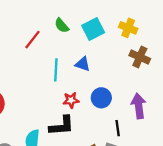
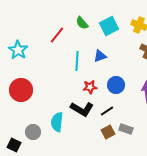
blue triangle: (83, 64) -> (100, 56), turned -40
black L-shape: (62, 126) -> (82, 109), turned 35
black line: (118, 128) -> (107, 111), moved, turned 64

